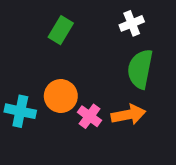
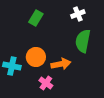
orange arrow: (128, 115) -> (61, 64), moved
pink cross: (90, 116) -> (46, 83), moved

